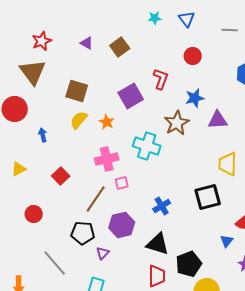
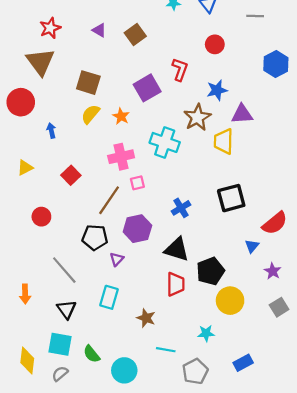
yellow trapezoid: (228, 164) -> (224, 141), moved

